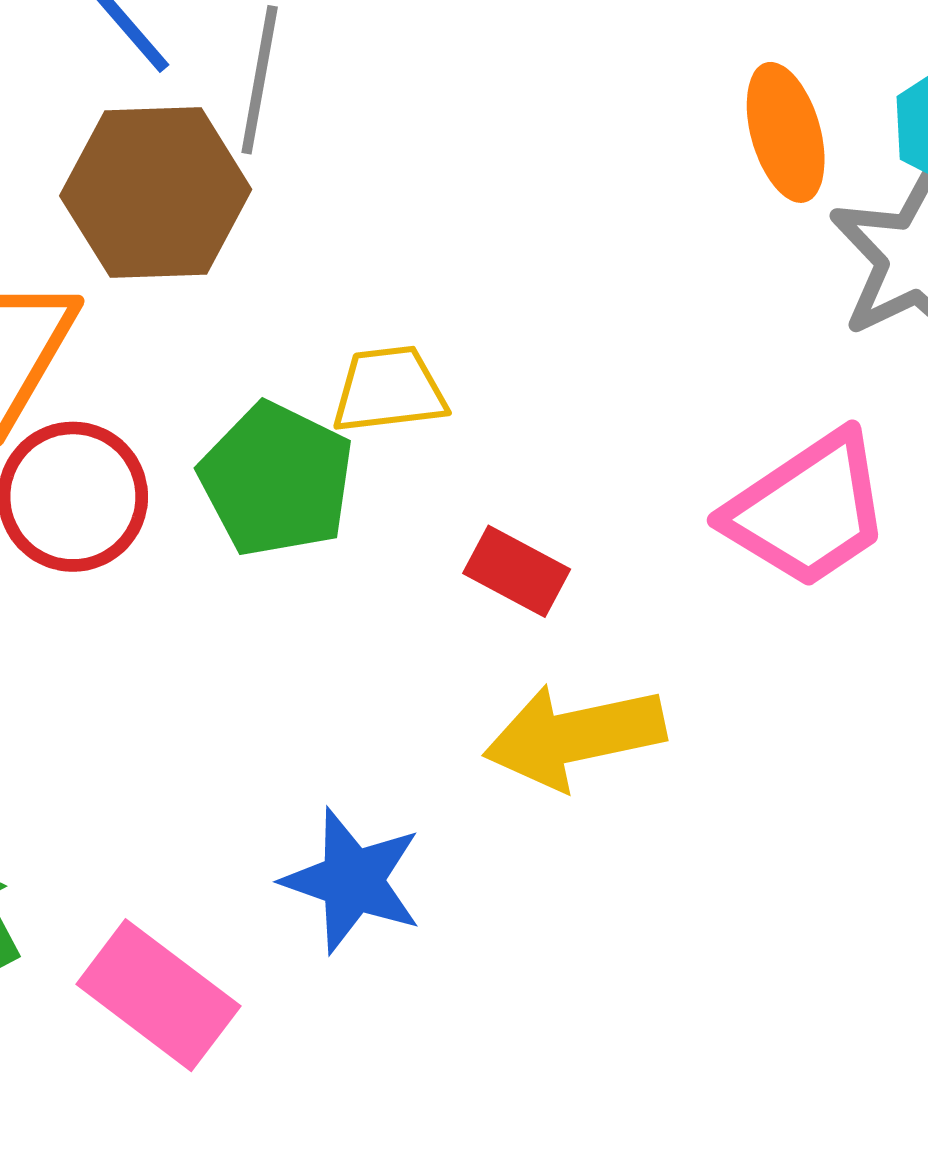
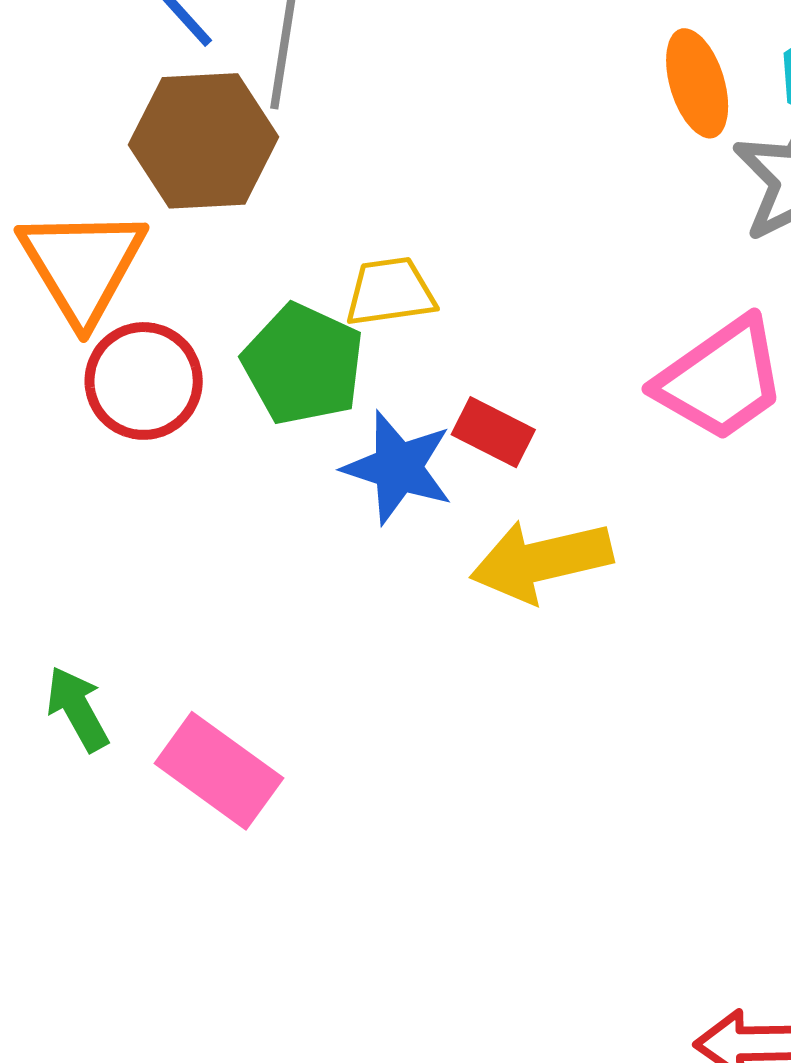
blue star: (352, 881) -> (398, 468), moved

